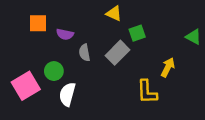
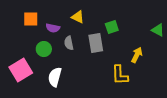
yellow triangle: (114, 13) -> (78, 17), moved
gray rectangle: (118, 53) -> (96, 43), turned -54
green circle: (54, 71) -> (44, 49), moved

